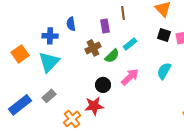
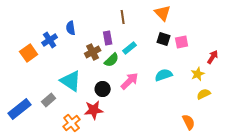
purple rectangle: (105, 26) -> (108, 38), moved
blue cross: (50, 36) -> (50, 40), turned -35
orange square: (20, 54) -> (29, 53), moved
cyan triangle: (49, 62) -> (71, 81), moved, turned -40
cyan semicircle: (164, 71) -> (164, 75), turned 42

